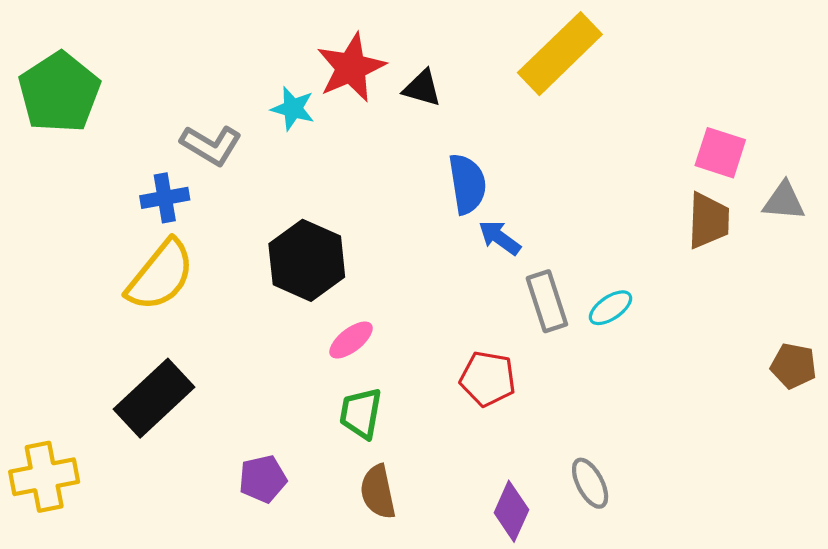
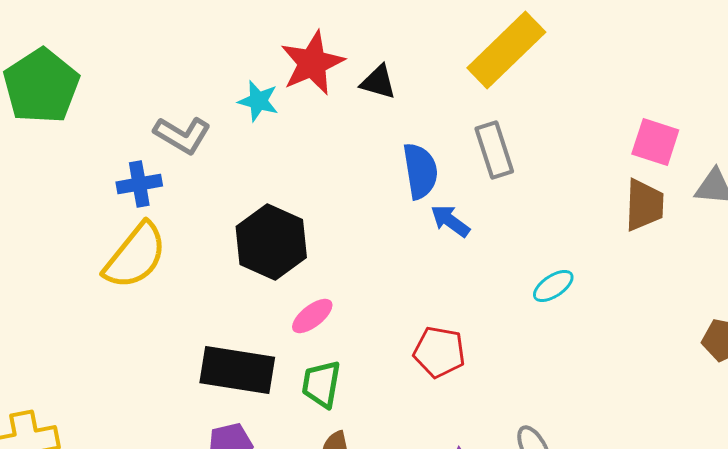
gray rectangle: (547, 301) -> (494, 150), moved
black rectangle: (154, 398) -> (237, 370), moved, turned 52

